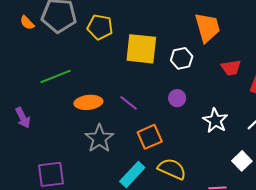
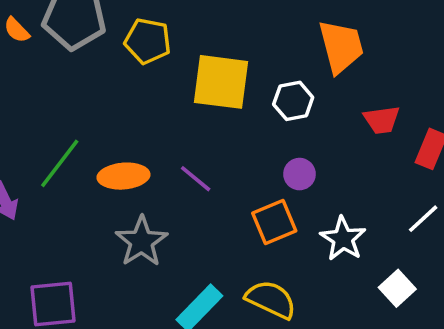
green line: (56, 76) -> (60, 163), moved, turned -32
purple circle: (177, 98) -> (299, 174), moved
white star: (215, 121) -> (343, 239), moved
orange square: (150, 137) -> (274, 222), moved

